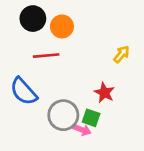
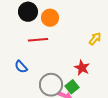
blue semicircle: (24, 91) -> (21, 67), size x0.6
green square: (91, 118) -> (72, 87), turned 32

